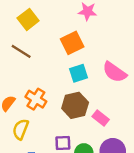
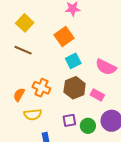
pink semicircle: (115, 72) -> (106, 67), moved
yellow semicircle: (21, 129) -> (33, 115), turned -108

